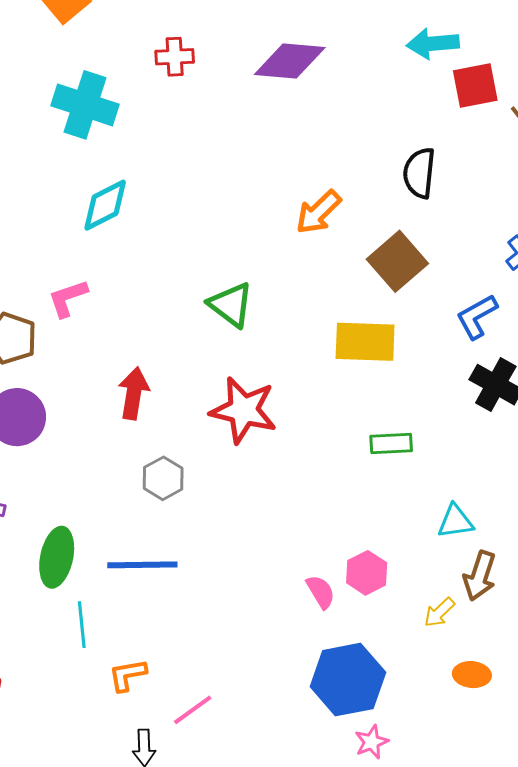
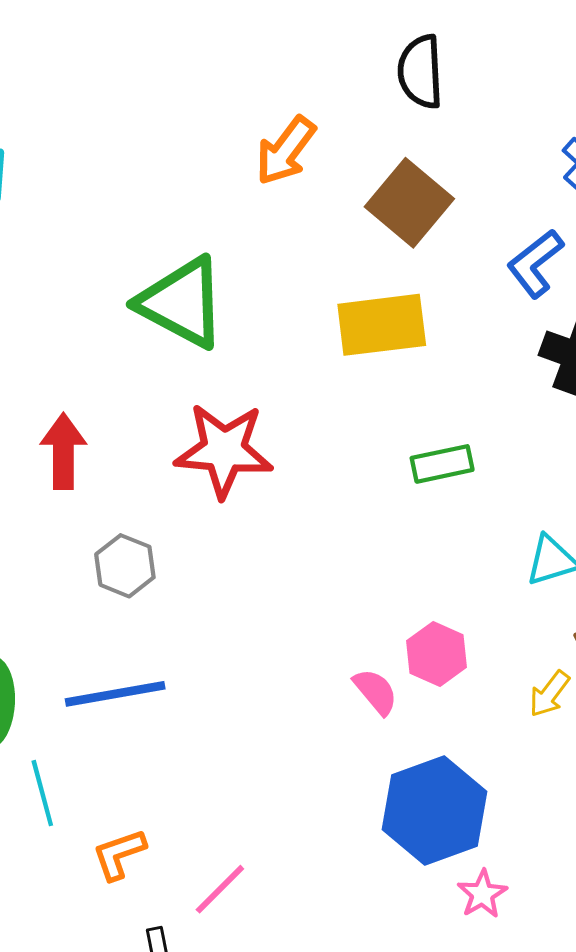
green triangle: (231, 305) -> (182, 303), size x1.4

